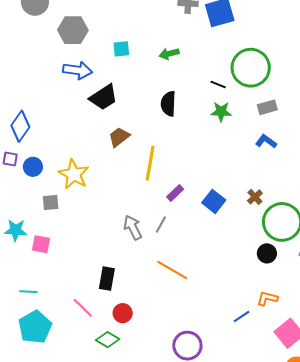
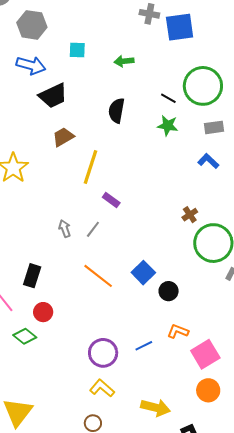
purple rectangle: (175, 193) -> (111, 200), turned 72
blue square: (214, 201) -> (143, 273), moved
gray arrow: (133, 227) -> (65, 229), size x0.7
black circle: (267, 253) -> (169, 291), moved
orange L-shape: (267, 298) -> (178, 331), moved
blue line: (242, 317) -> (144, 346), moved

